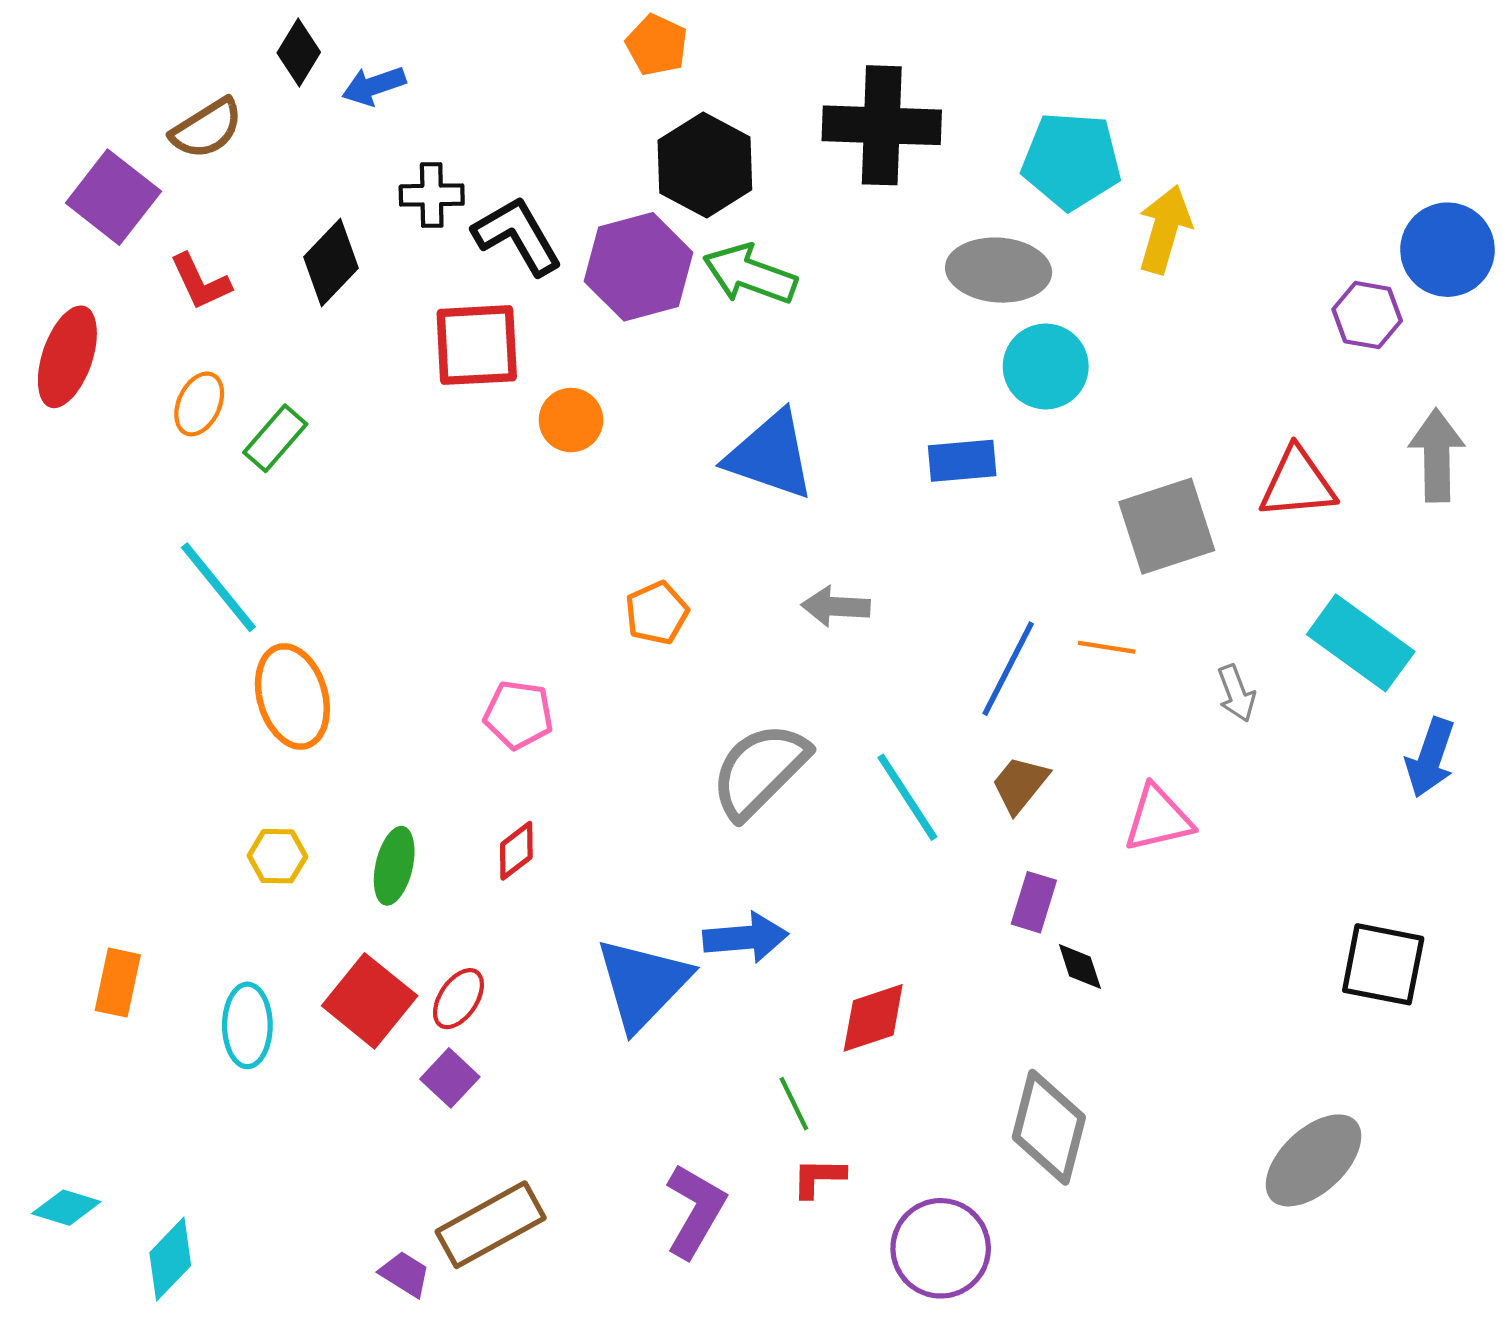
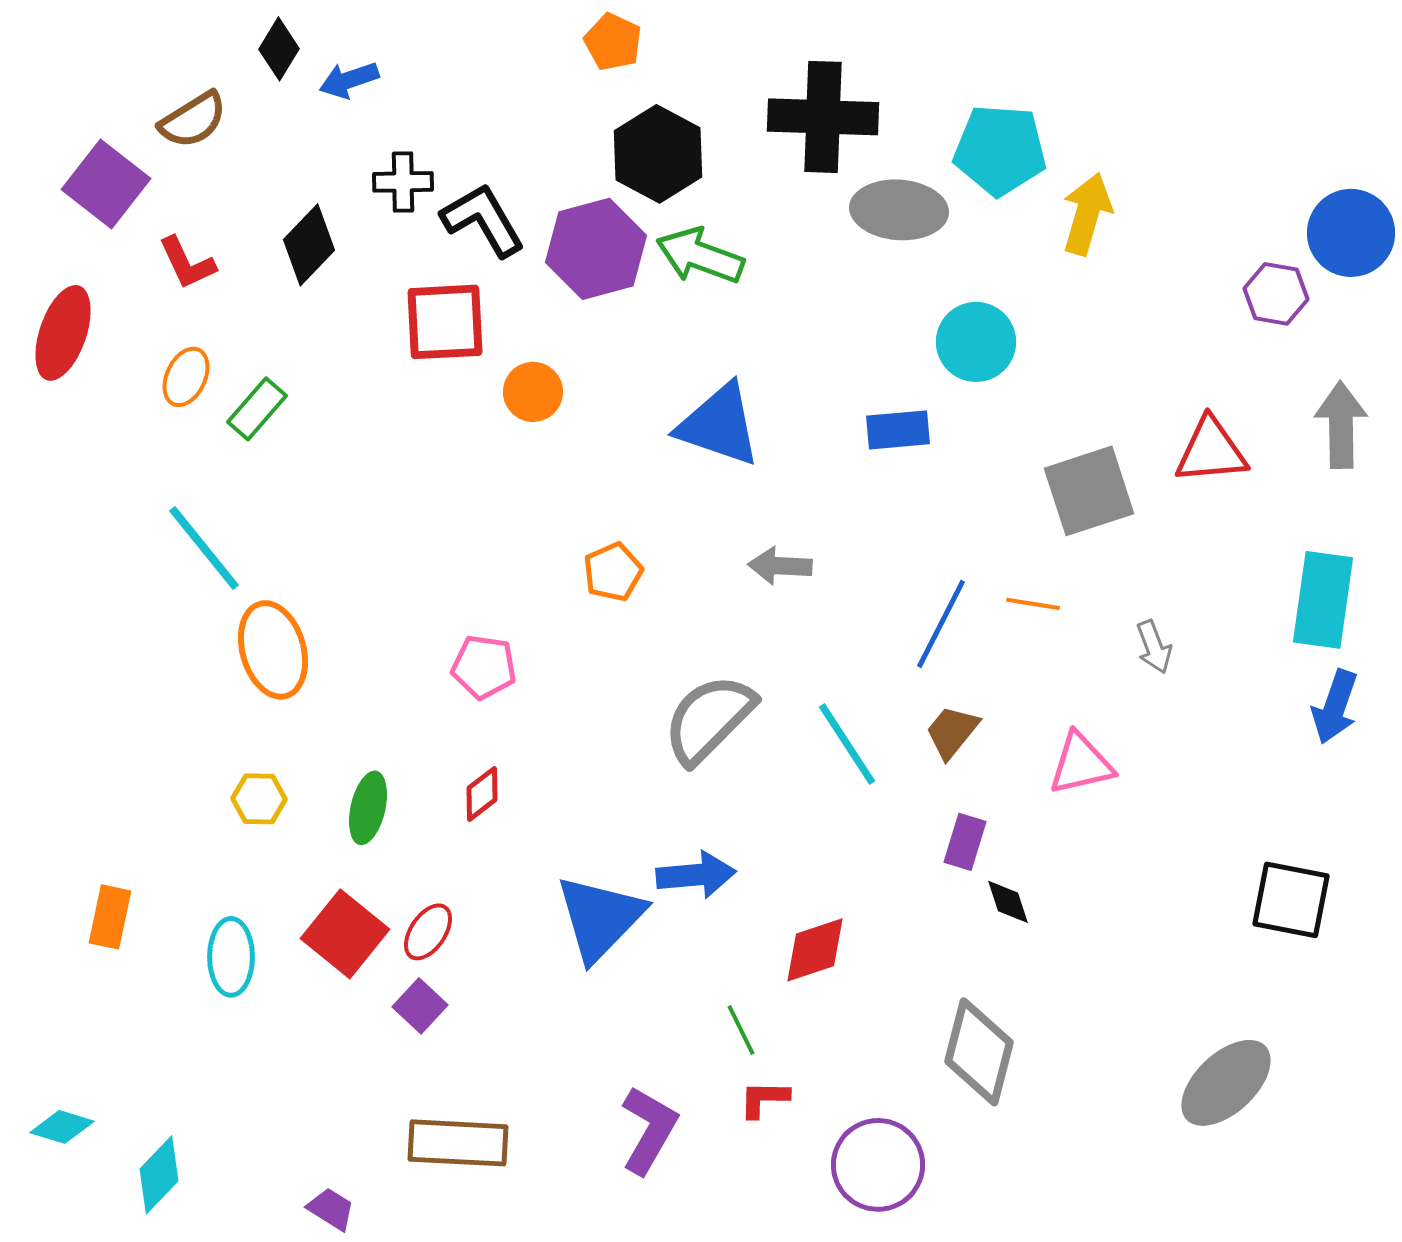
gray ellipse: (999, 270) -> (899, 210), moved
cyan rectangle: (1361, 643) -> (1323, 600), moved, turned 62
brown rectangle: (491, 1225) -> (458, 1143), turned 32
purple trapezoid: (405, 1274) -> (331, 1209), moved

